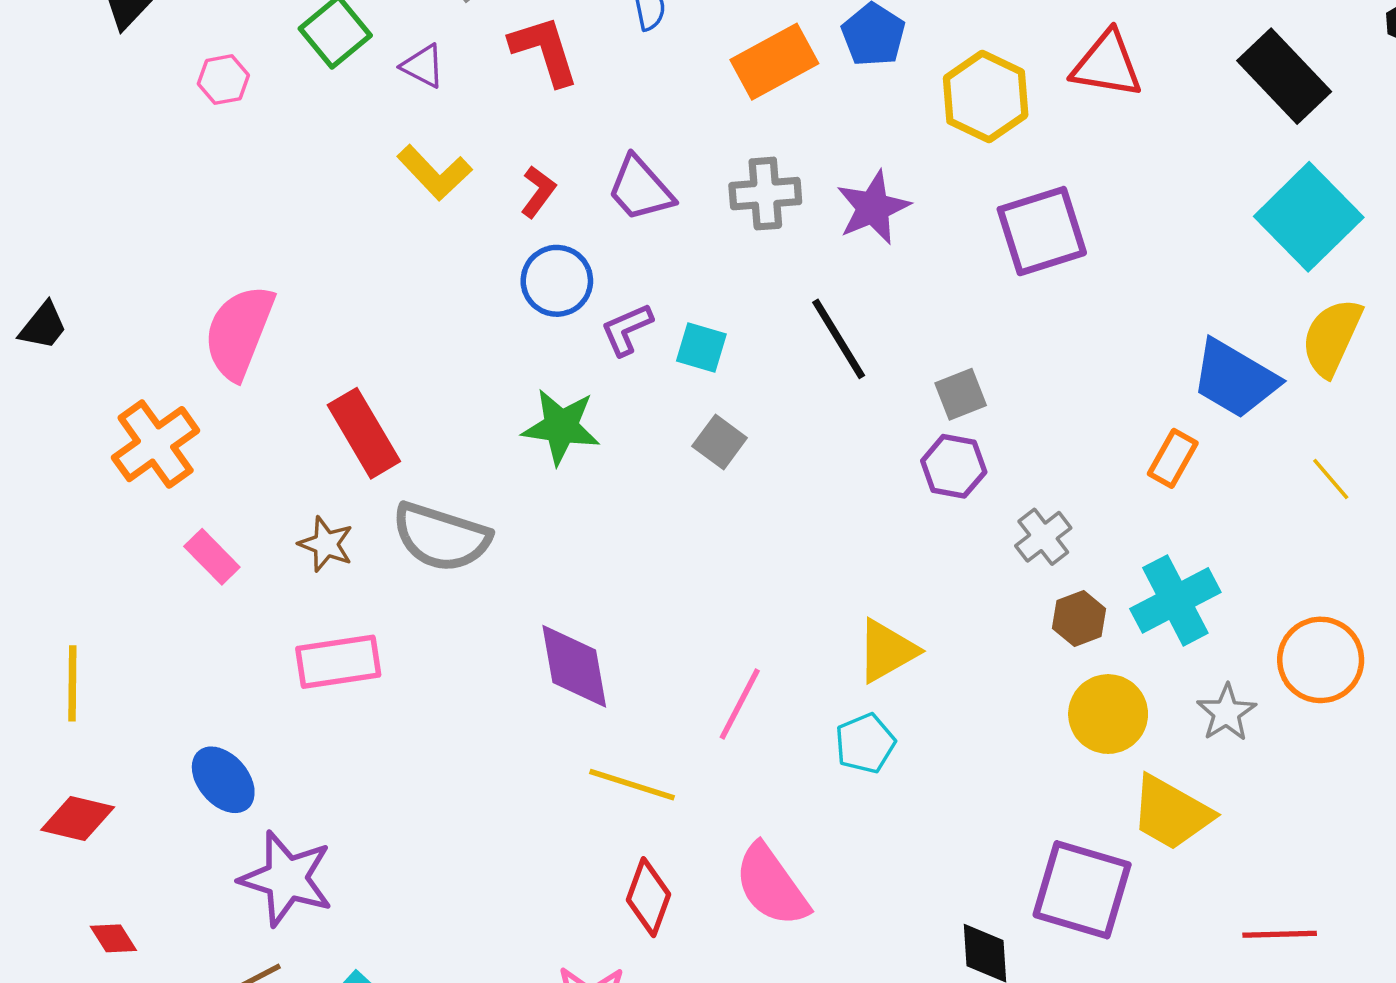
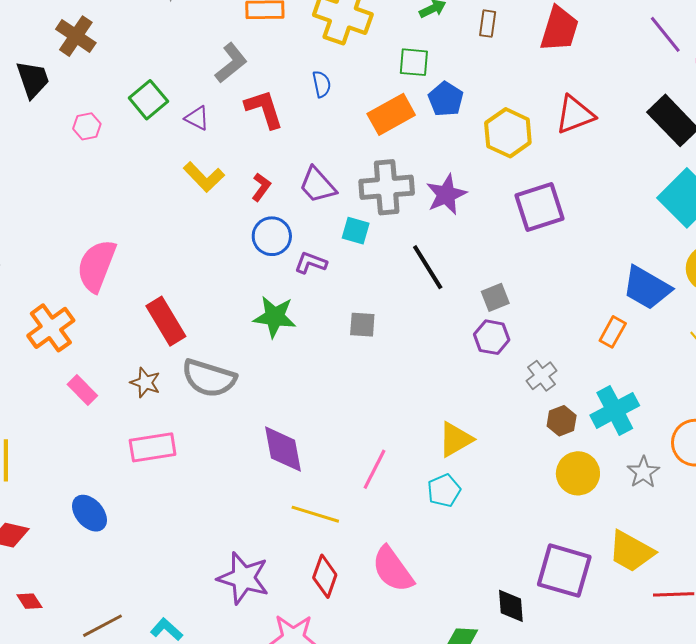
red triangle: (1107, 65) -> (575, 115), turned -30
gray cross: (765, 194) -> (387, 187), size x1.4
purple L-shape: (627, 329) -> (311, 263), turned 44
cyan square: (701, 347) -> (356, 231), moved
gray square: (720, 442) -> (362, 325), turned -32
yellow trapezoid: (1171, 813) -> (631, 551), moved
purple star: (286, 879) -> (243, 578), moved

